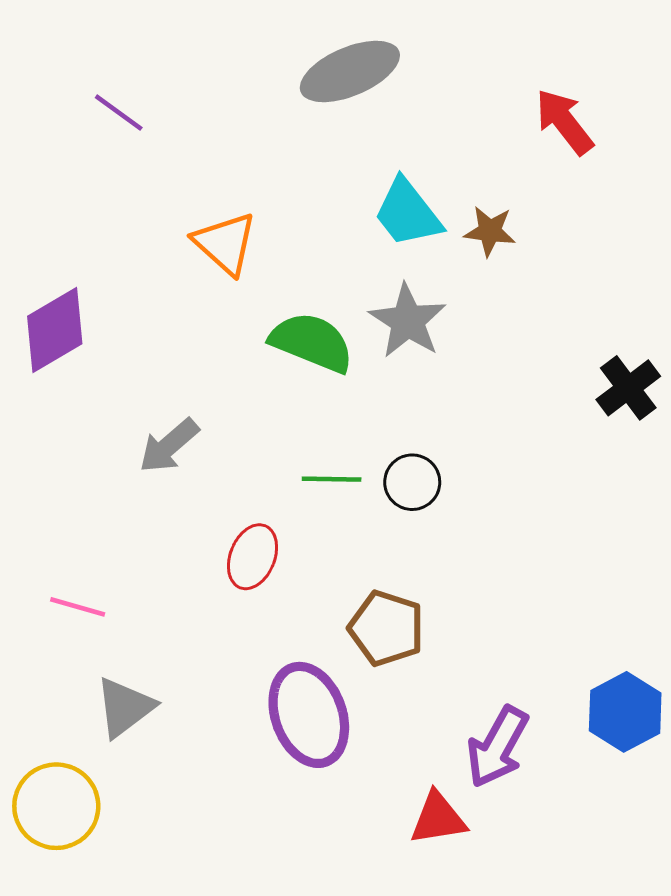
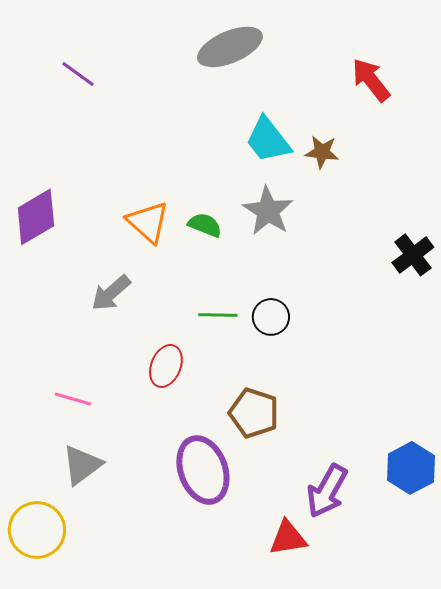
orange triangle: (225, 243) -> (148, 222), moved
green semicircle: (312, 342) -> (205, 225), size x0.6
pink line: (78, 607) -> (73, 399), moved

